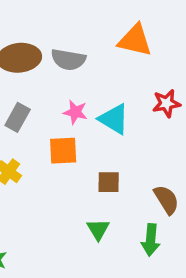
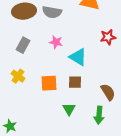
cyan triangle: (114, 119) -> (78, 57), moved
orange square: (63, 151) -> (49, 83), moved

